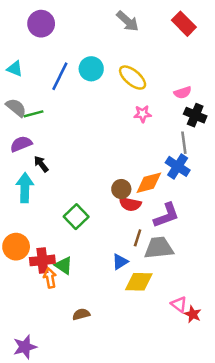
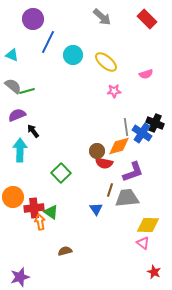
blue line: (60, 76) -> (48, 42), moved
black cross: (195, 115) -> (155, 123), moved
gray line: (184, 143) -> (126, 127), moved
blue triangle: (120, 262) -> (96, 209), turned -32
yellow diamond: (139, 282) -> (148, 225), moved
red star: (193, 314) -> (154, 272), moved

